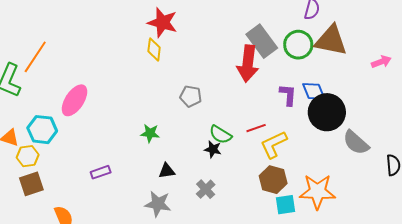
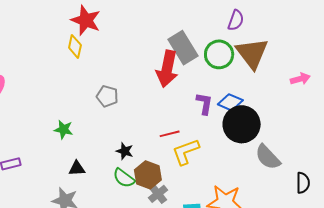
brown triangle: (331, 40) -> (252, 53), turned 36
blue diamond: (314, 91) -> (230, 102), turned -50
green semicircle: (220, 135) -> (124, 178), moved
brown hexagon: (273, 180) -> (148, 175), moved
gray cross: (206, 189) -> (158, 194), moved

